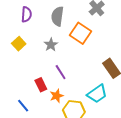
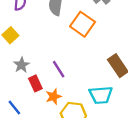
gray star: (51, 45) -> (22, 65), moved
cyan trapezoid: (97, 94) -> (101, 95), turned 30

